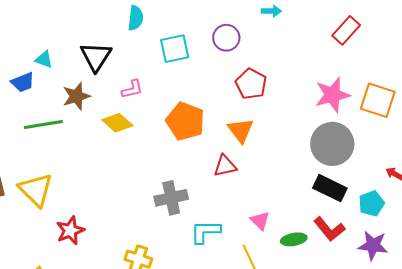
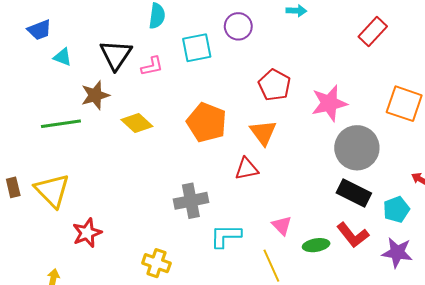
purple circle: (226, 38) -> (238, 26), moved
blue trapezoid: (23, 82) -> (39, 30), moved
pink L-shape: (132, 89) -> (152, 66), moved
pink star: (332, 95) -> (329, 103), moved

